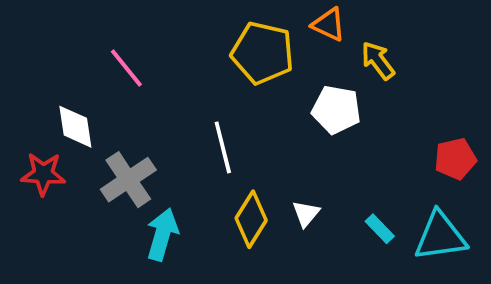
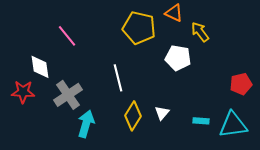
cyan rectangle: (380, 229) -> (201, 121), turned -42

